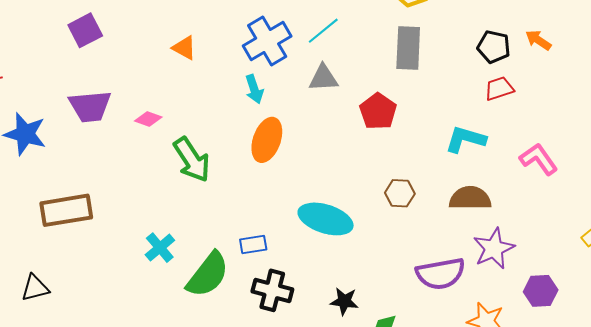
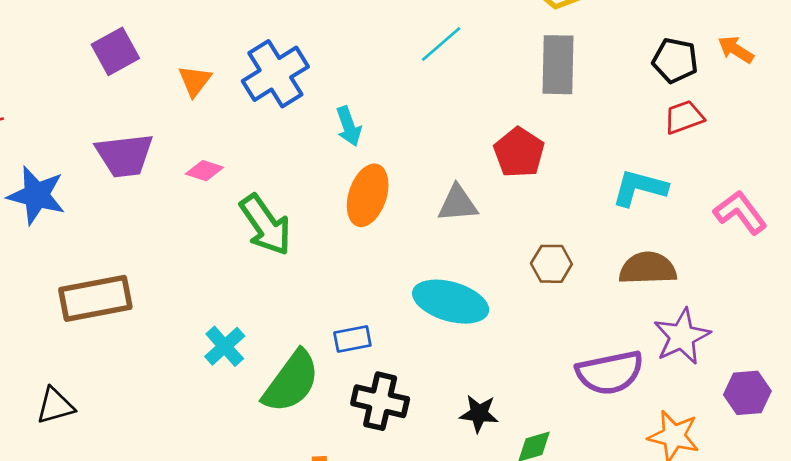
blue cross: (267, 41) -> (275, 74), moved
orange triangle: (184, 48) -> (195, 81), moved, turned 40
gray triangle: (323, 78) -> (458, 204), moved

